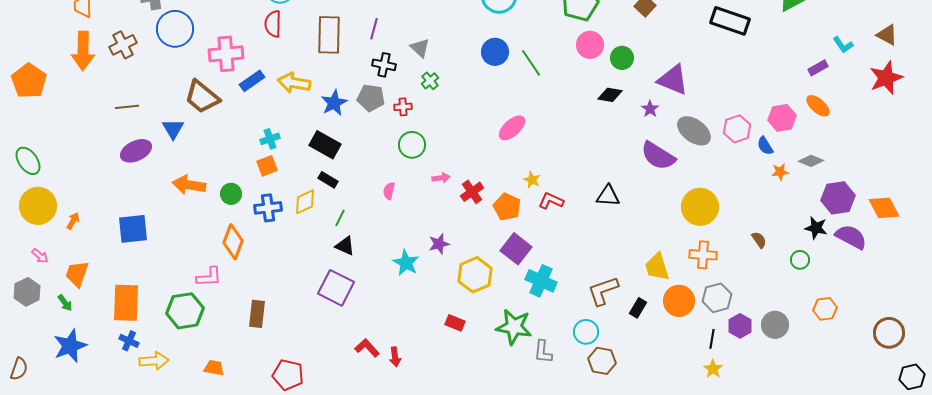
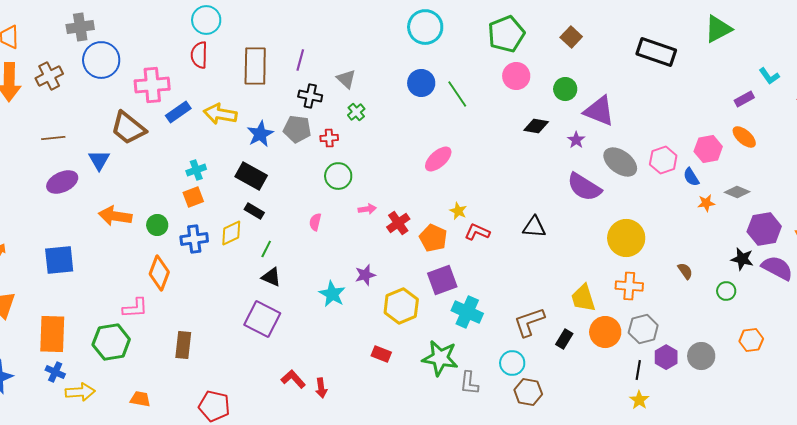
green circle: (622, 58) -> (565, 89), moved
purple square: (516, 249) -> (442, 280), turned 32

